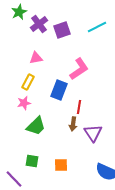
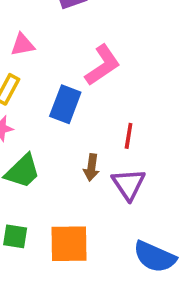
red line: (79, 107) -> (129, 136), moved
orange square: (61, 165) -> (69, 244), size x1.6

